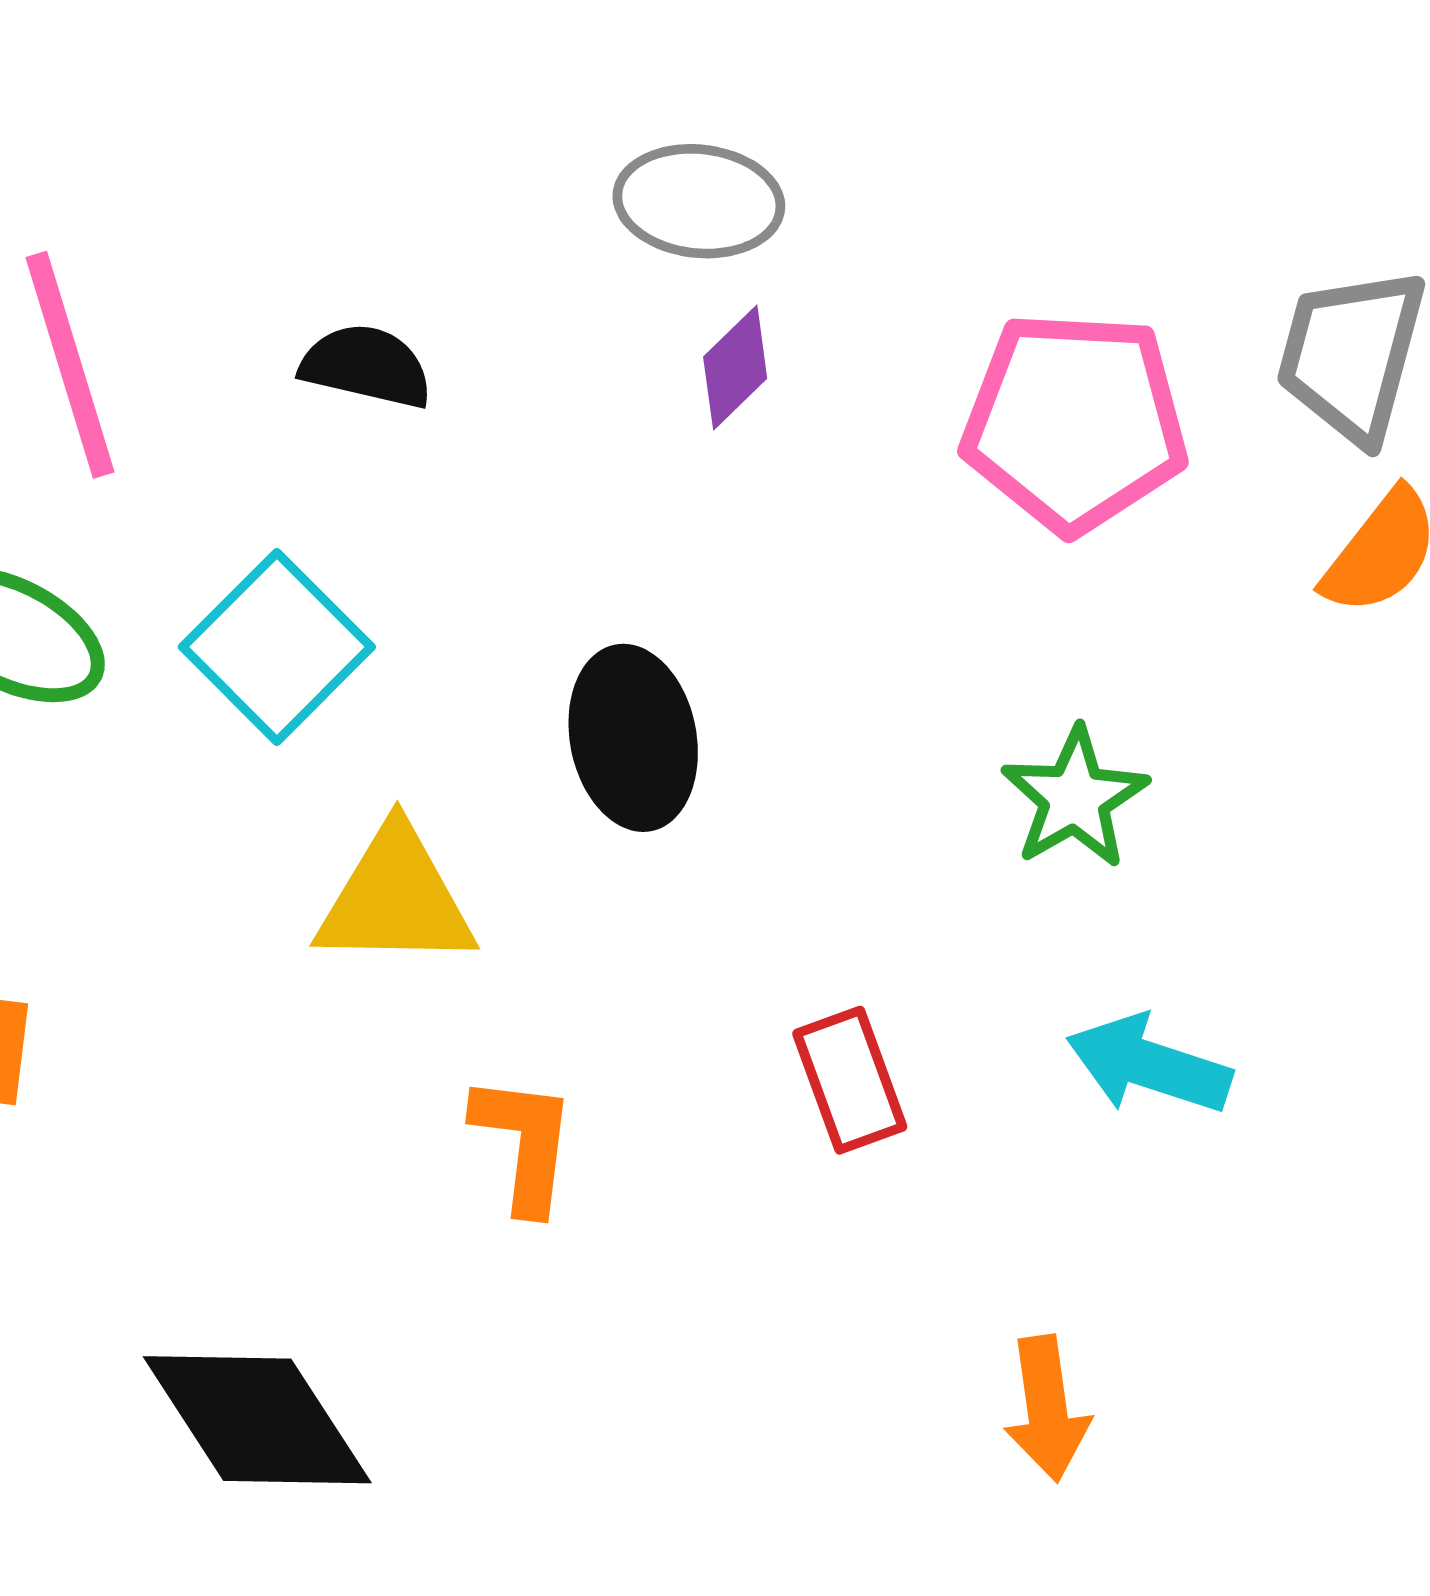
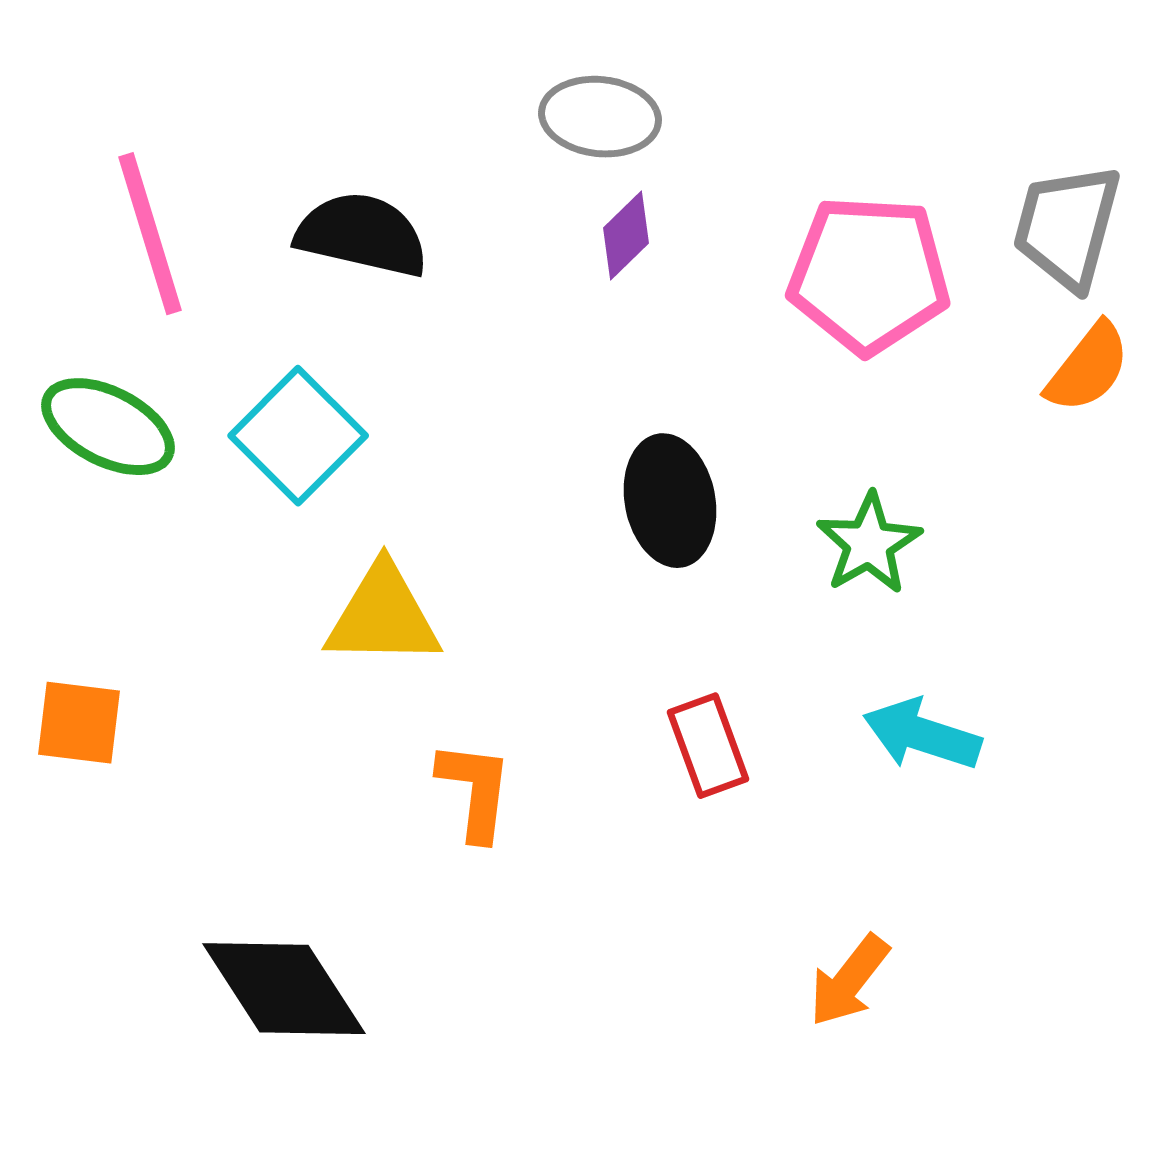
black semicircle: (366, 366) -> (362, 235), size x1.4
black ellipse: (633, 738) -> (670, 501), moved
orange arrow: (1047, 1409) -> (849, 981), turned 46

